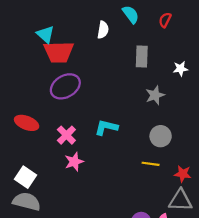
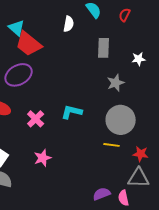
red trapezoid: (59, 52) -> (29, 44), turned 40
purple ellipse: (65, 86) -> (19, 75), moved
gray circle: (161, 136) -> (121, 120), size x1.5
pink star: (74, 162) -> (43, 158), moved

